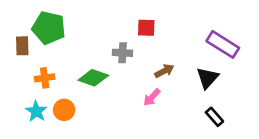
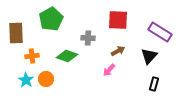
green pentagon: (49, 28) -> (51, 19), moved, turned 30
red square: (146, 28) -> (118, 20), moved, size x1.5
brown rectangle: (22, 46) -> (16, 33), size x1.5
black rectangle: (214, 117) -> (154, 84), turned 56

